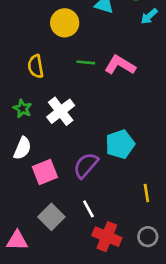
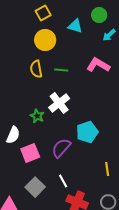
pink L-shape: (120, 65) -> (98, 65), moved
yellow semicircle: (36, 66) -> (36, 69), moved
green star: (22, 109) -> (37, 116), moved
white cross: (61, 111) -> (59, 103), moved

